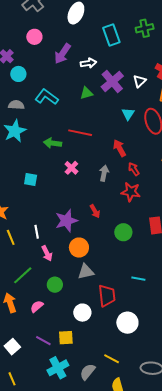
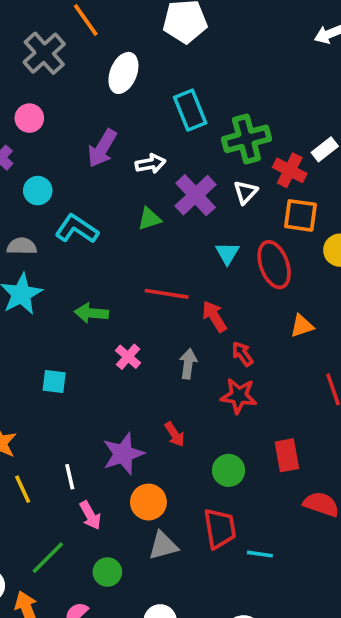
green cross: (145, 28) -> (246, 139), moved, size x1.4
pink circle: (34, 37) -> (29, 118), moved
cyan circle: (18, 74) -> (38, 191), moved
red line: (80, 133) -> (167, 294), moved
red trapezoid: (107, 296) -> (220, 528), moved

